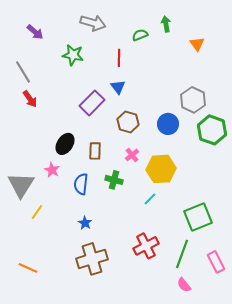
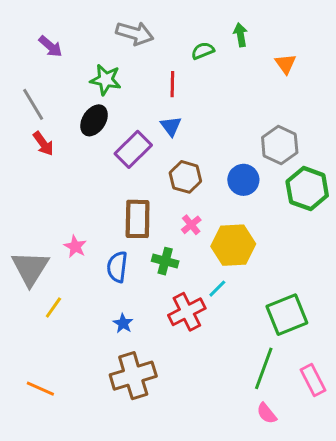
black ellipse: (65, 144) -> (94, 120), moved
brown rectangle: (95, 151) -> (138, 219), size x1.5
red cross: (146, 246) -> (187, 312), moved

